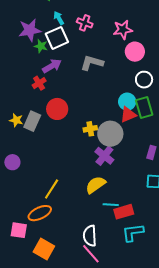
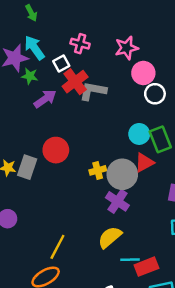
cyan arrow: (59, 18) -> (34, 48), moved, size x1.5
white square: (57, 38) -> (61, 63), moved, size x0.6
white circle: (144, 80) -> (155, 94), moved
red cross: (39, 83) -> (75, 82), moved, size x1.5
red triangle: (128, 115) -> (144, 163), moved

